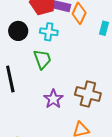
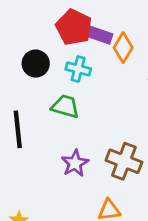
green trapezoid: (42, 59) -> (65, 106), turned -60

